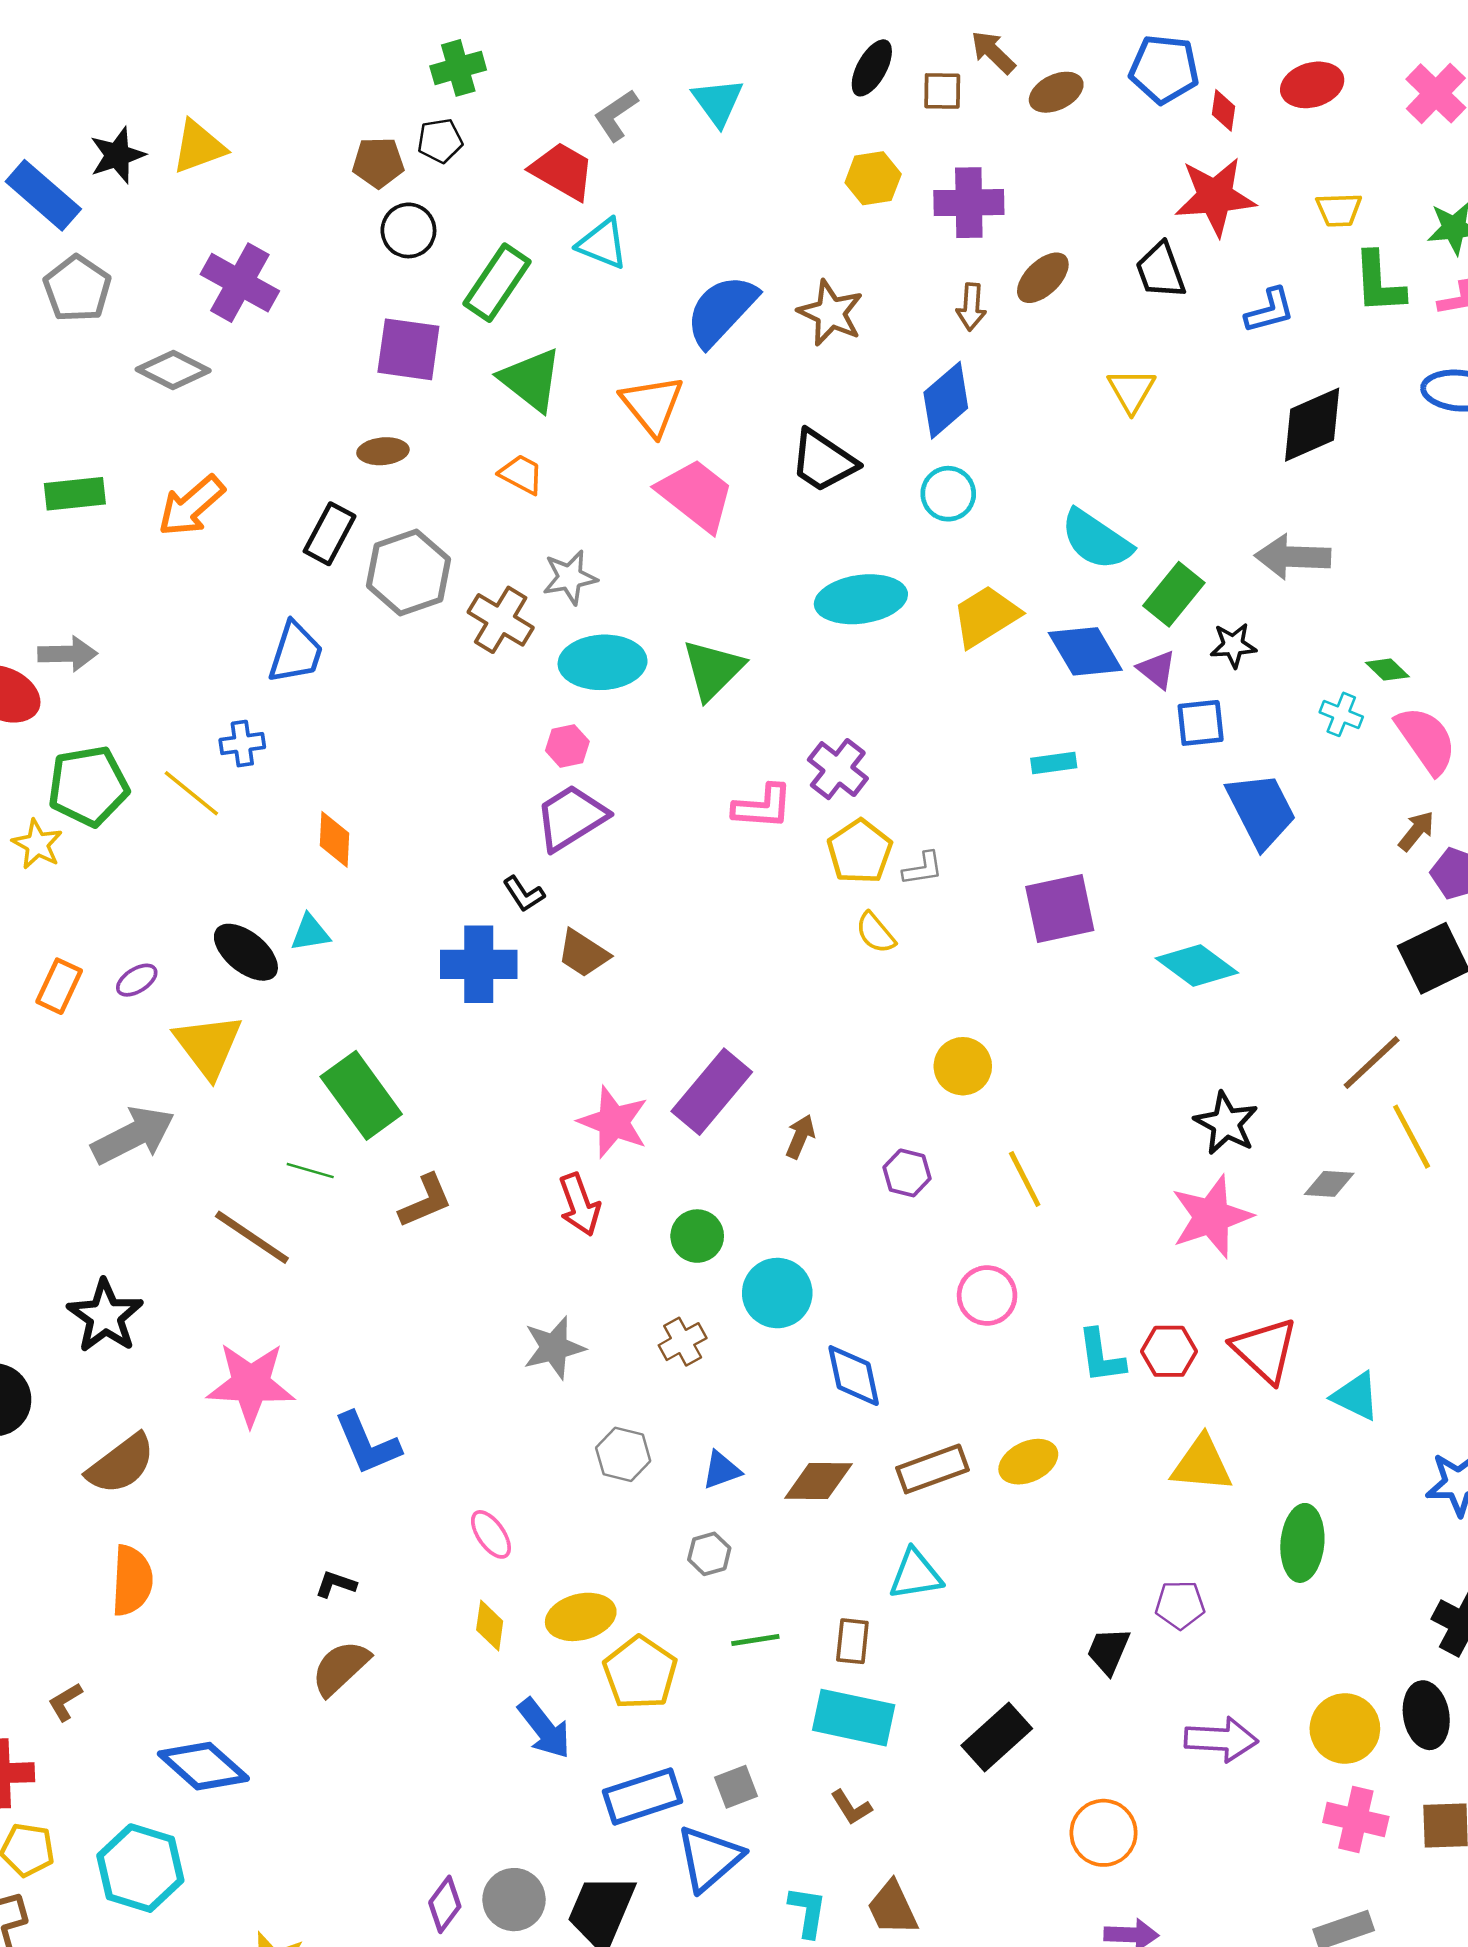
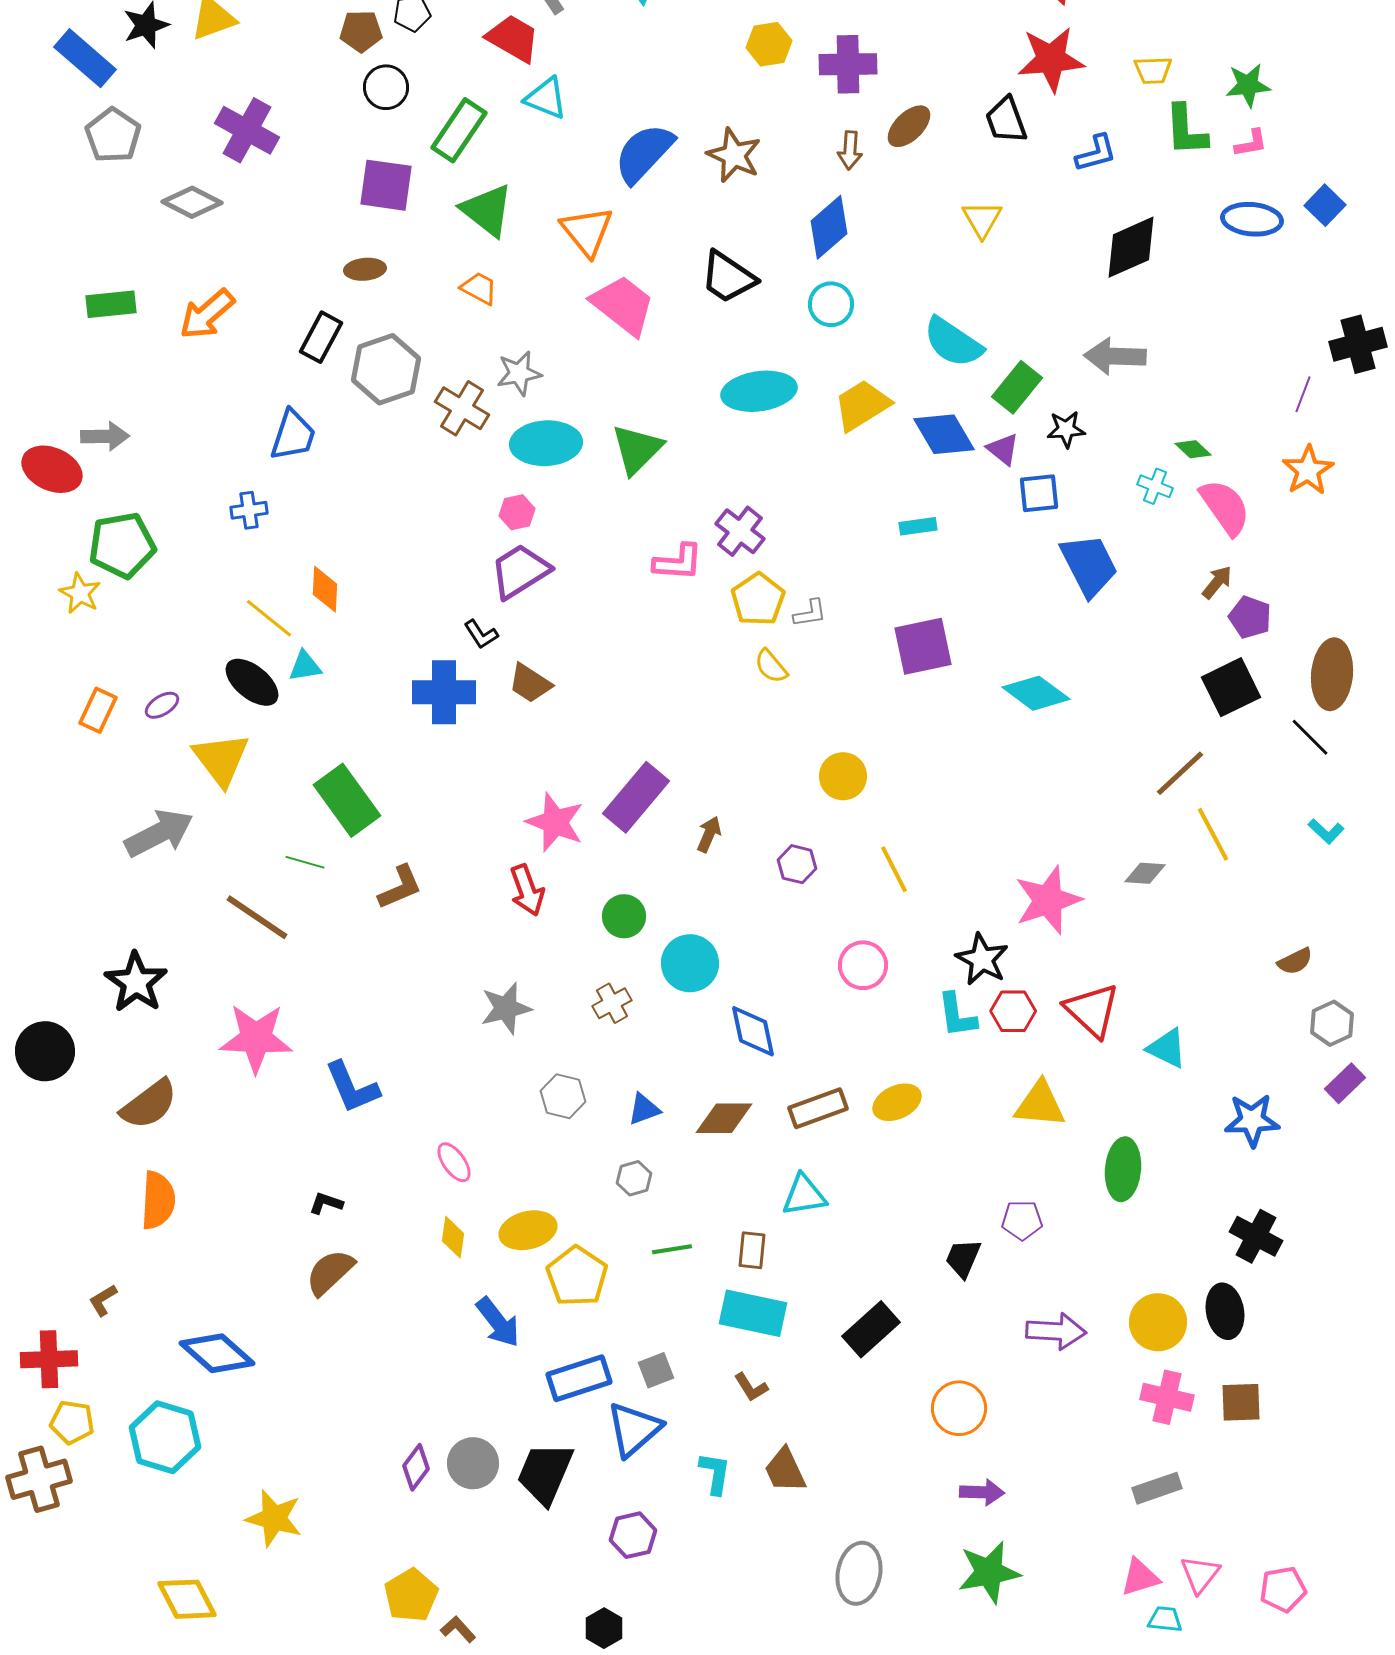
yellow line: (191, 793) -> (269, 618), moved
black star: (1226, 1123) -> (982, 959), moved

